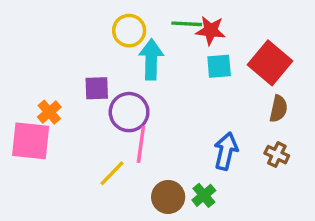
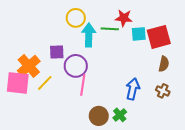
green line: (187, 24) -> (110, 29), moved
red square: (270, 63) -> (159, 37), turned 35
cyan square: (219, 66) -> (139, 34), moved
orange cross: (49, 112) -> (29, 66), size x1.6
yellow line: (112, 173) -> (45, 83), moved

